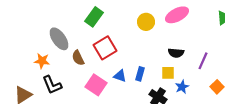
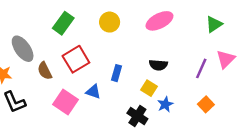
yellow circle: (146, 22) -> (110, 22), moved
purple line: (203, 61) -> (201, 68), moved
yellow square: (168, 73) -> (149, 88), turned 32
blue rectangle: (140, 74) -> (117, 73), moved

